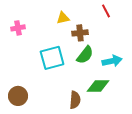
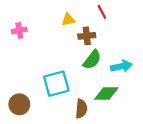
red line: (106, 11) -> (102, 12), moved
cyan square: (52, 58) -> (56, 84), moved

